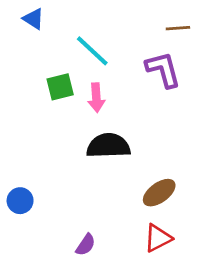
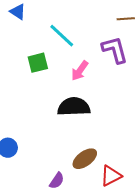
pink arrow: (96, 98) -> (80, 71), moved, turned 40
brown ellipse: (159, 193) -> (85, 159), moved

